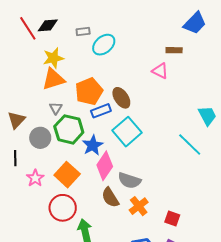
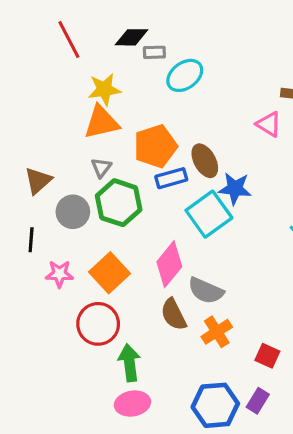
black diamond: (48, 25) -> (132, 37), moved
blue star: (93, 145) -> (235, 189), moved, turned 30
pink star: (35, 178) -> (59, 274), turned 30

